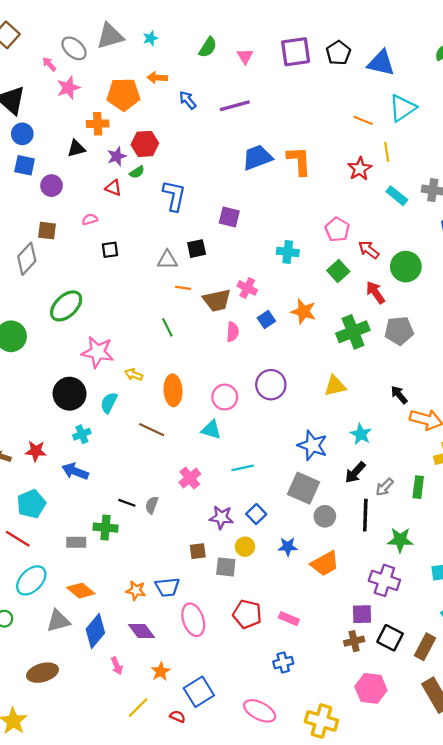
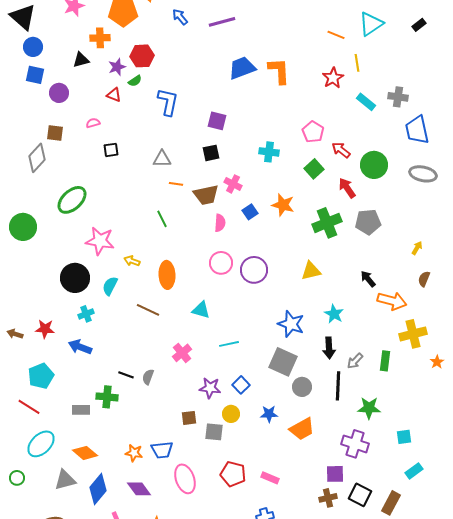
black square: (197, 249) -> (211, 153), moved
pink circle: (225, 397) -> (221, 263), moved
black arrow: (355, 472) -> (329, 348), turned -45

